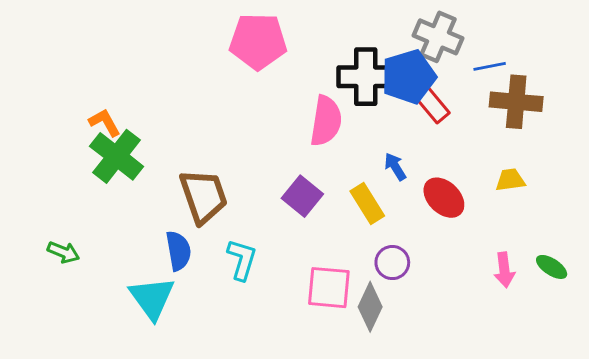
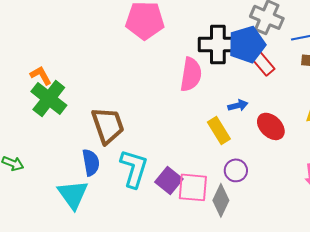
blue arrow: (395, 167) -> (238, 105), turned 108
purple square: (302, 196) -> (169, 180), moved
cyan L-shape: (242, 260) -> (134, 168), size x1.4

